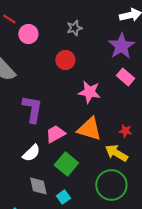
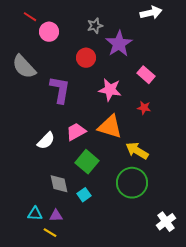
purple star: (121, 46) -> (119, 44), moved
purple L-shape: (32, 109) -> (60, 90), moved
red star: (125, 131) -> (144, 108), moved
white semicircle: (31, 153) -> (46, 141), moved

